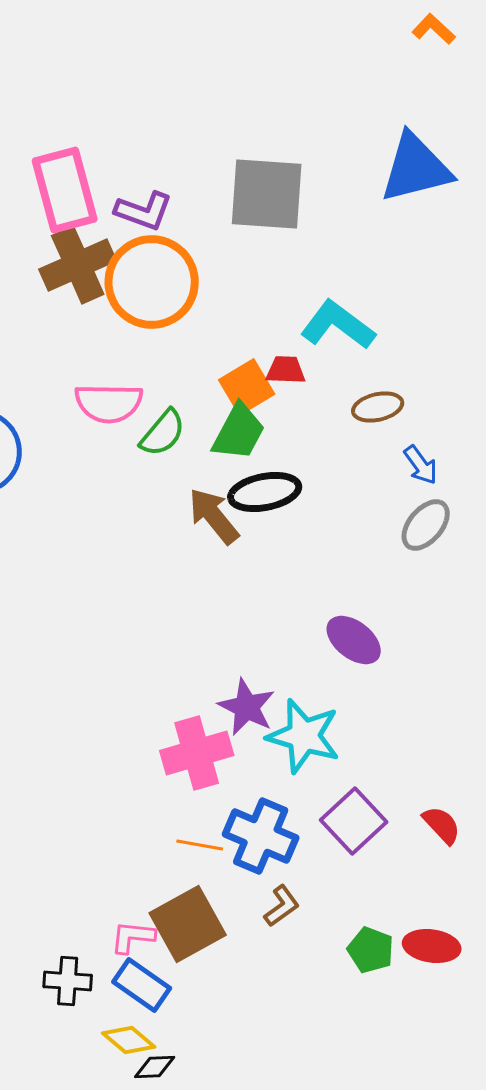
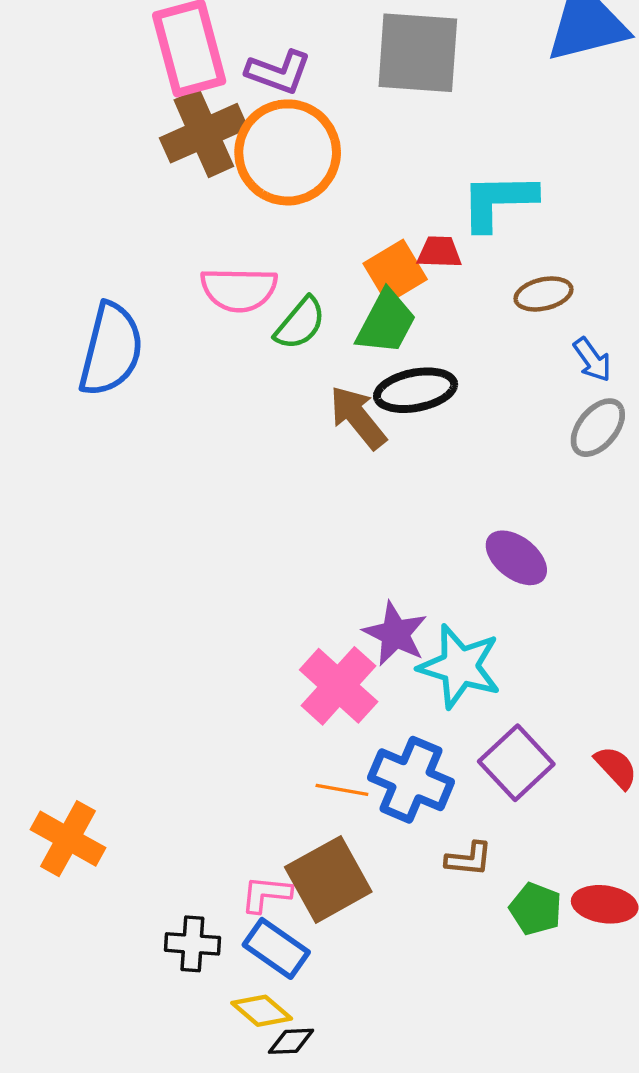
cyan L-shape: (338, 325) -> (498, 201), turned -38
pink cross: (197, 753) -> (339, 686), turned -32
brown L-shape: (282, 906) -> (469, 859), moved, turned 42

